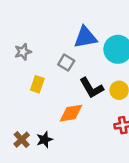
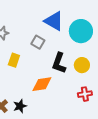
blue triangle: (85, 37) -> (54, 21), turned 40
black L-shape: (91, 88) -> (59, 63), turned 50

